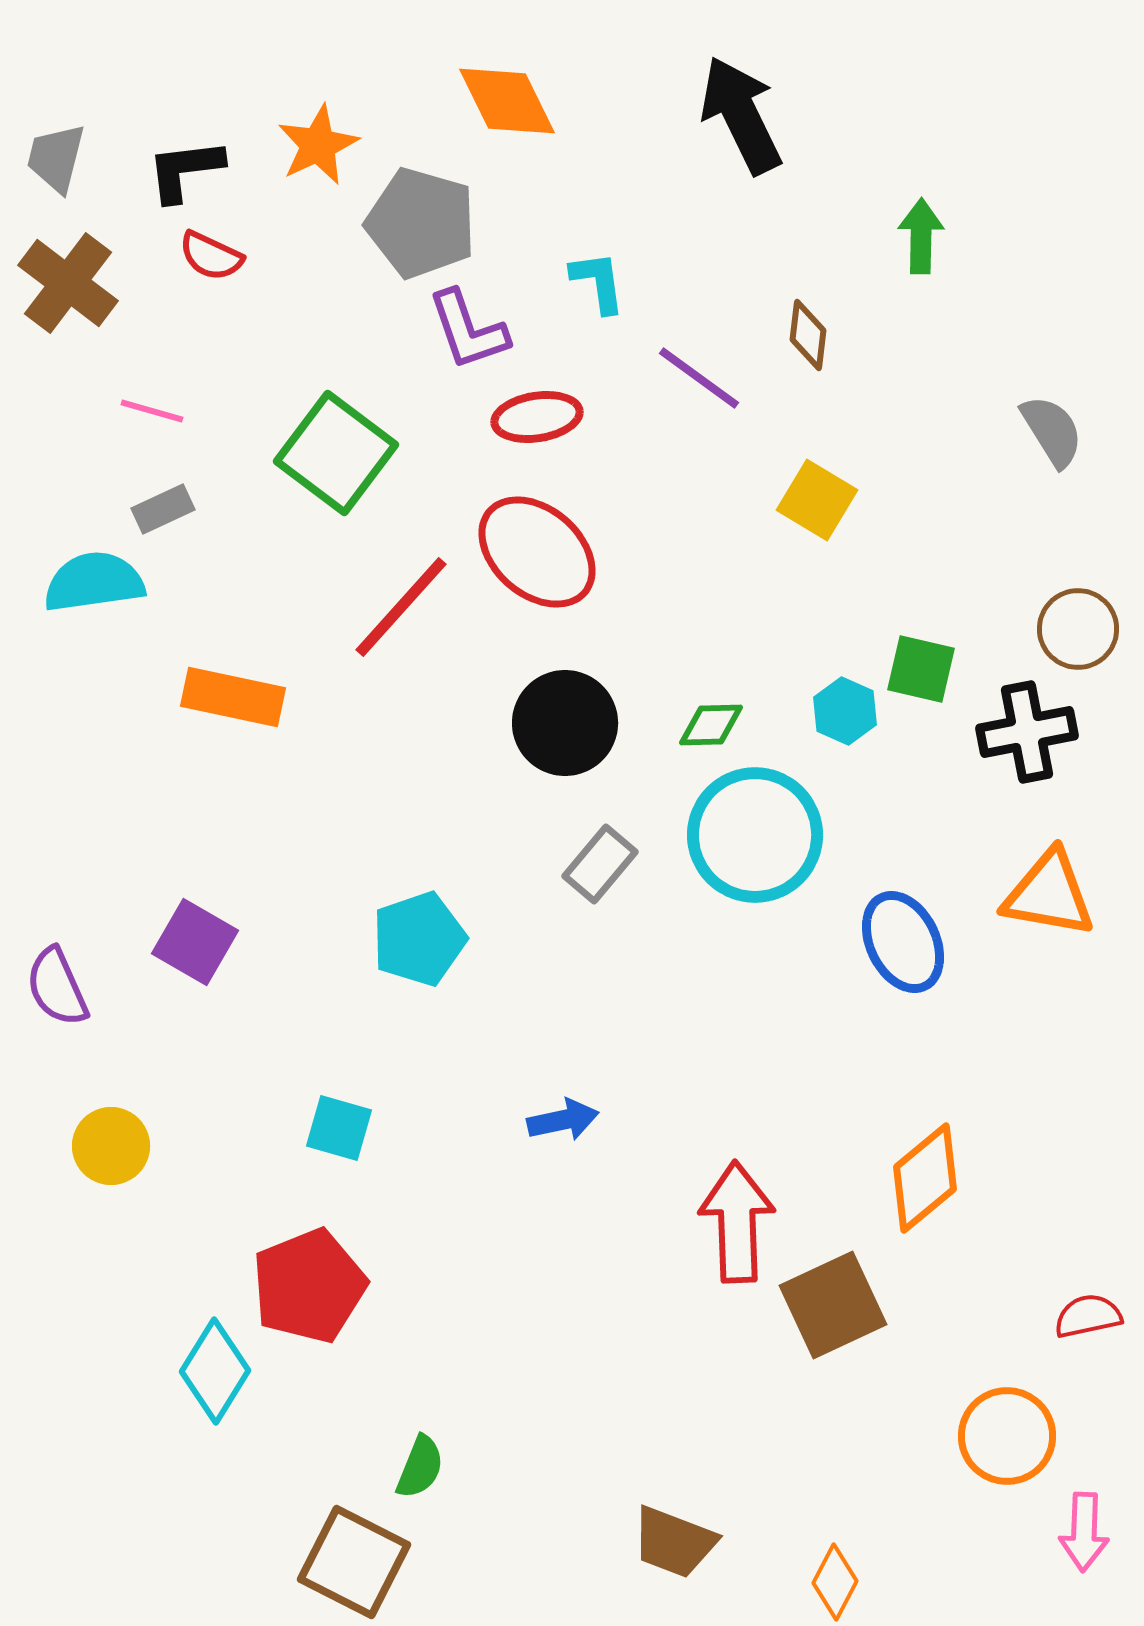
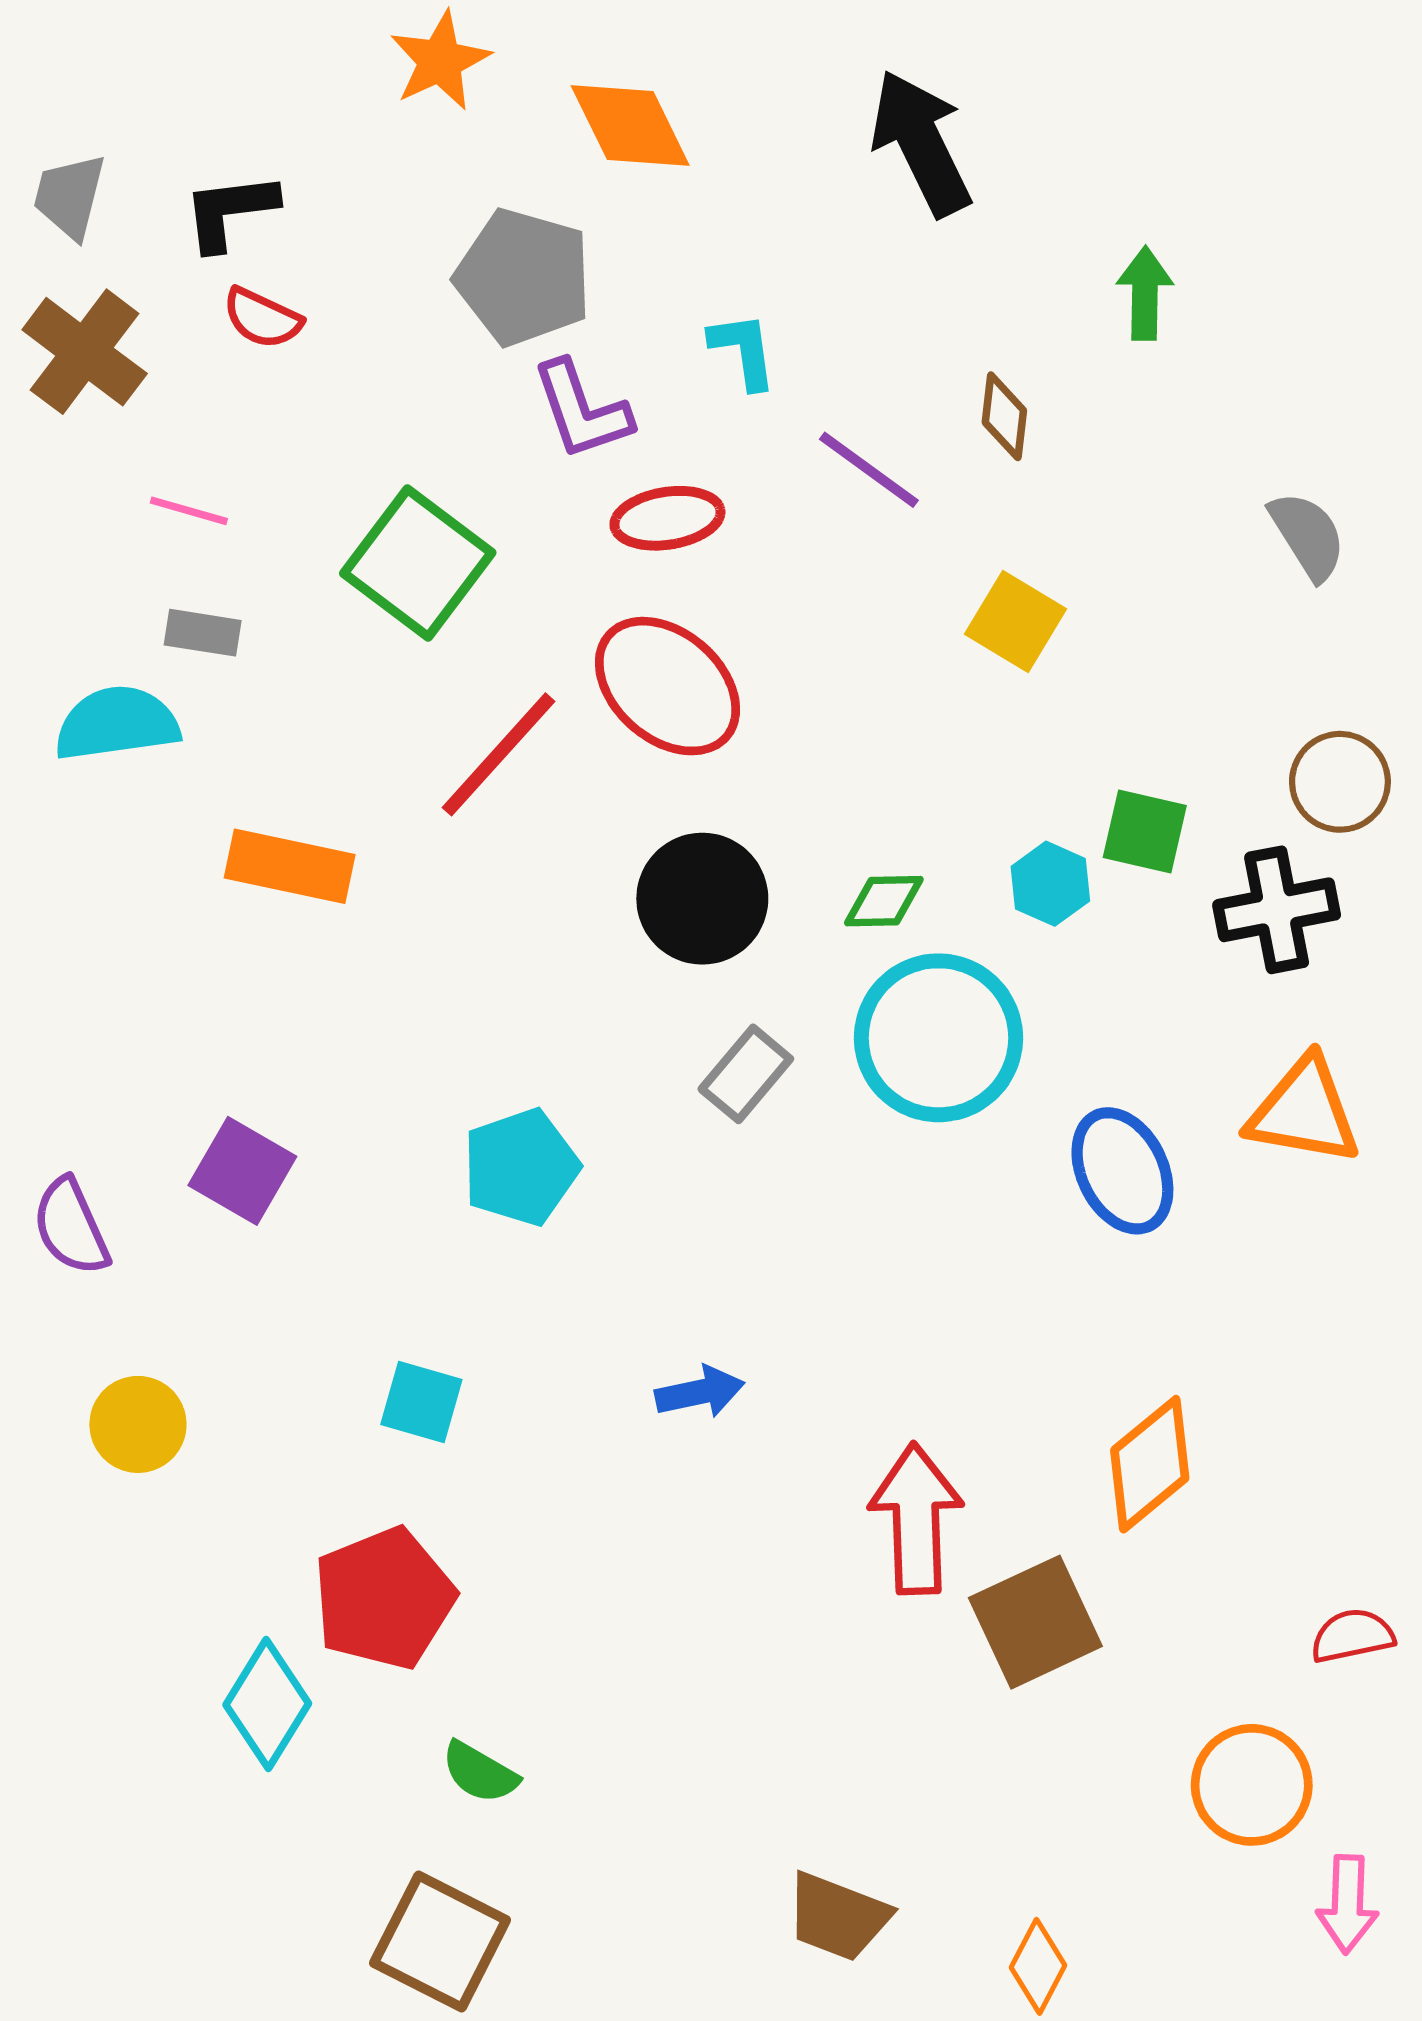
orange star: (318, 145) -> (440, 61), moved
gray rectangle: (163, 509) -> (203, 633), turned 34
green semicircle: (420, 1467) -> (480, 1772), moved, turned 98

